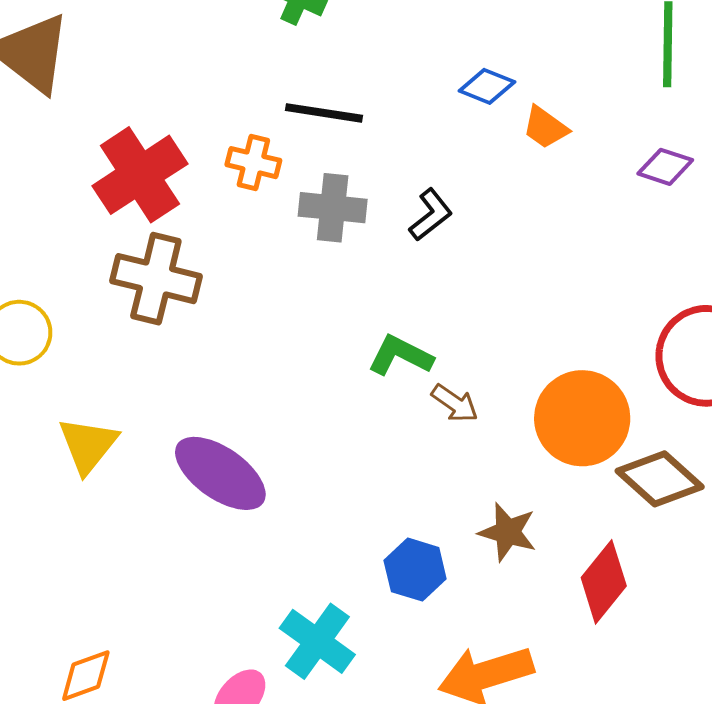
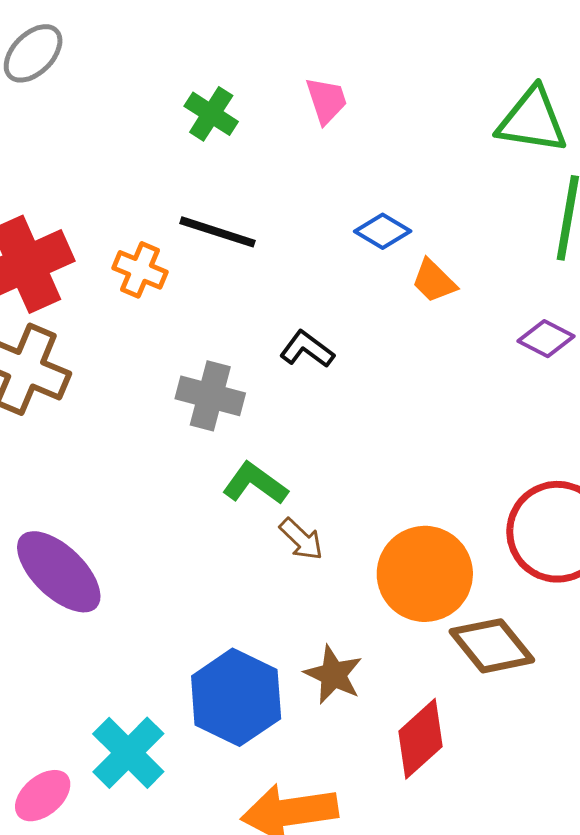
gray cross: (333, 208) -> (210, 396), moved
black L-shape: (431, 215) -> (307, 349), turned -114
blue hexagon: (415, 570) -> (236, 697), size x1.5

